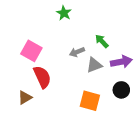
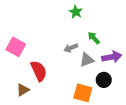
green star: (64, 13) -> (76, 12), moved
pink square: (31, 51) -> (16, 47), moved
black circle: (121, 90) -> (104, 80), moved

